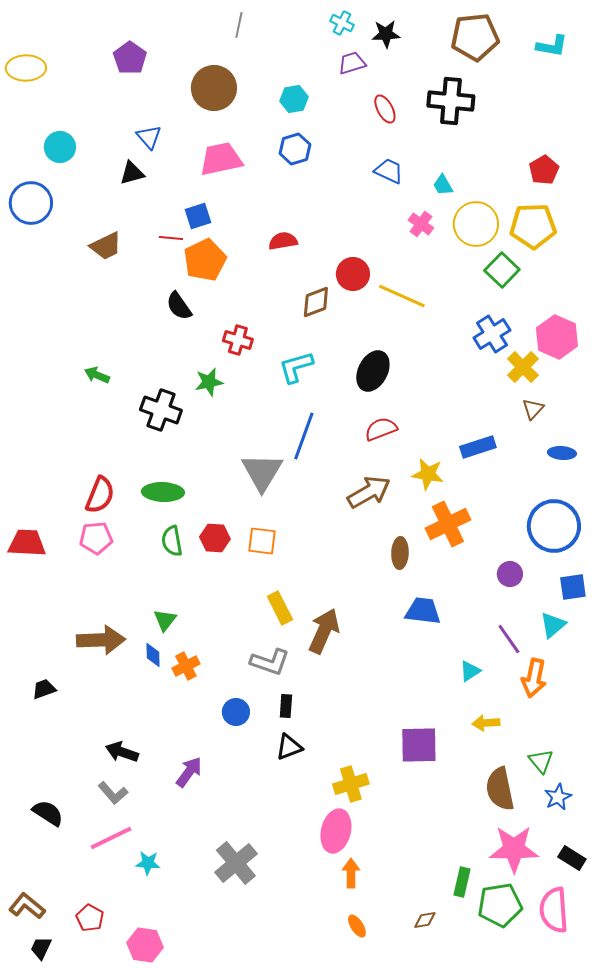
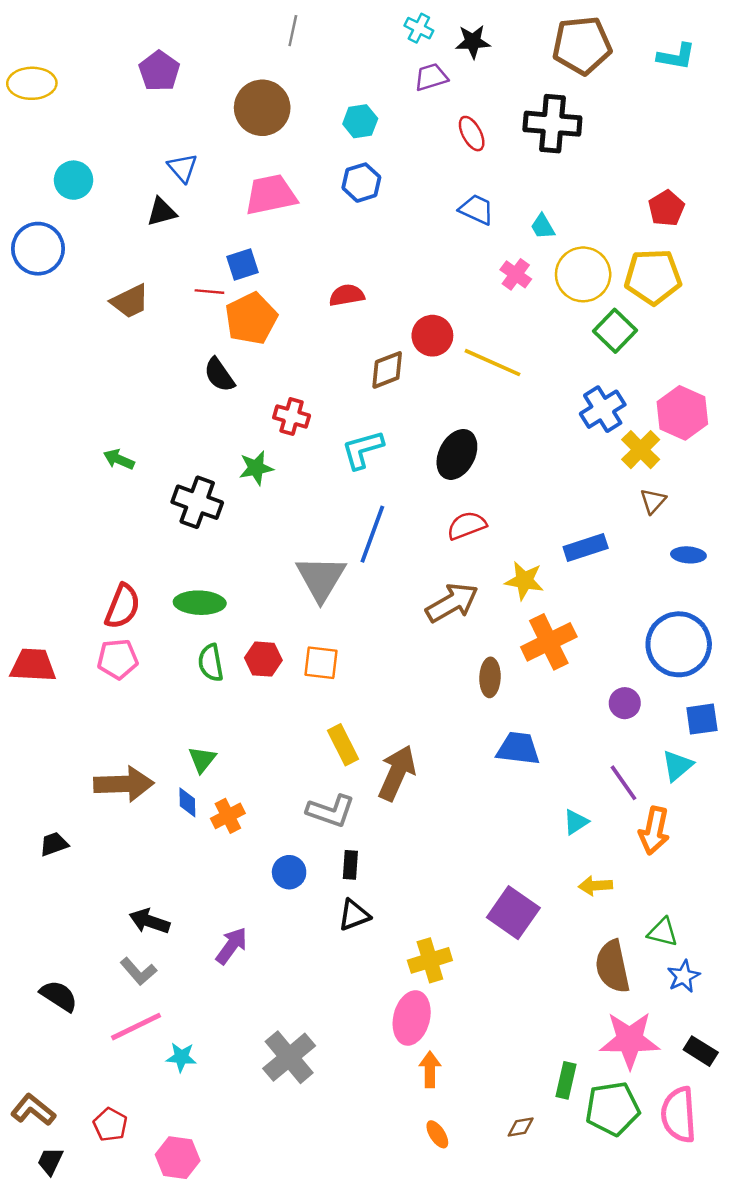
purple square: (419, 745) -> (513, 913), turned 36
green triangle: (541, 761) -> (663, 932), turned -36

